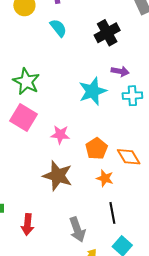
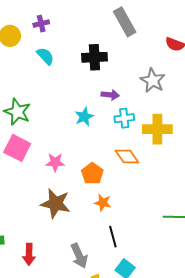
black cross: (107, 33) -> (94, 57), turned 30
cyan star: (93, 91) -> (84, 117), size x0.7
orange diamond: (129, 157) -> (127, 157), moved

